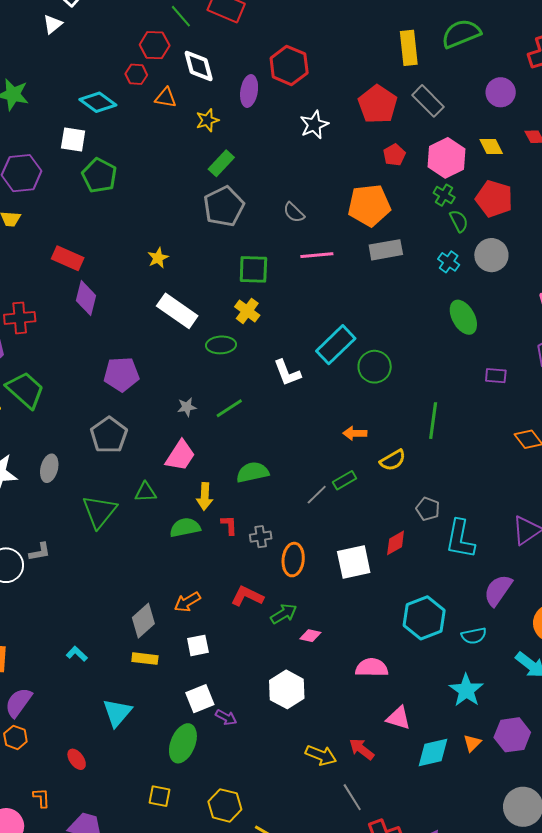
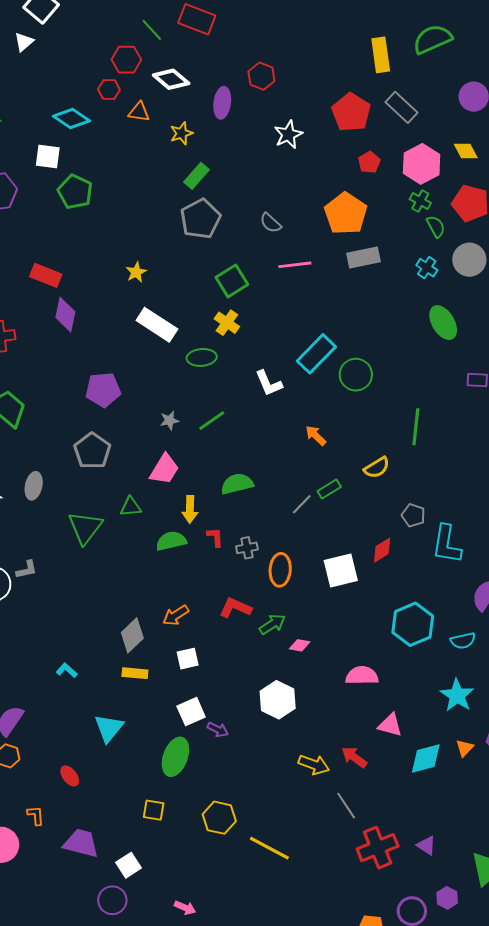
red hexagon: (289, 65) -> (261, 76), size x0.7
white diamond: (199, 66) -> (171, 79), turned -33
orange pentagon: (369, 205) -> (346, 214), turned -30
green square: (253, 269) -> (232, 281), turned -32
orange arrow: (355, 433) -> (316, 436), moved, turned 45

